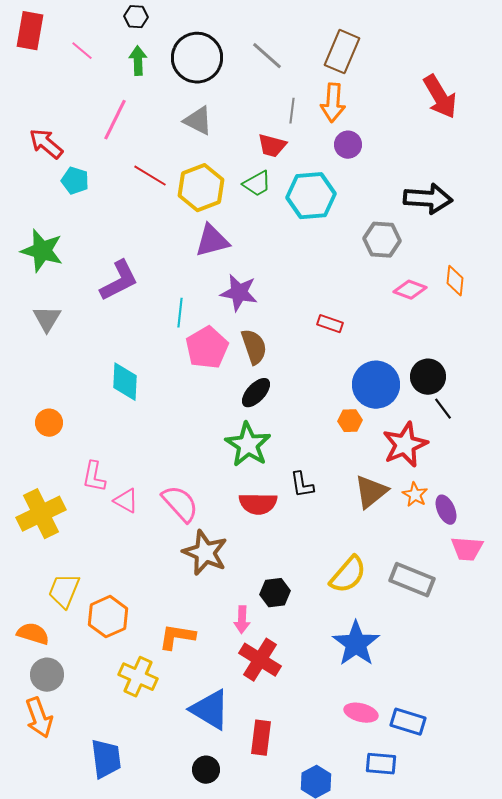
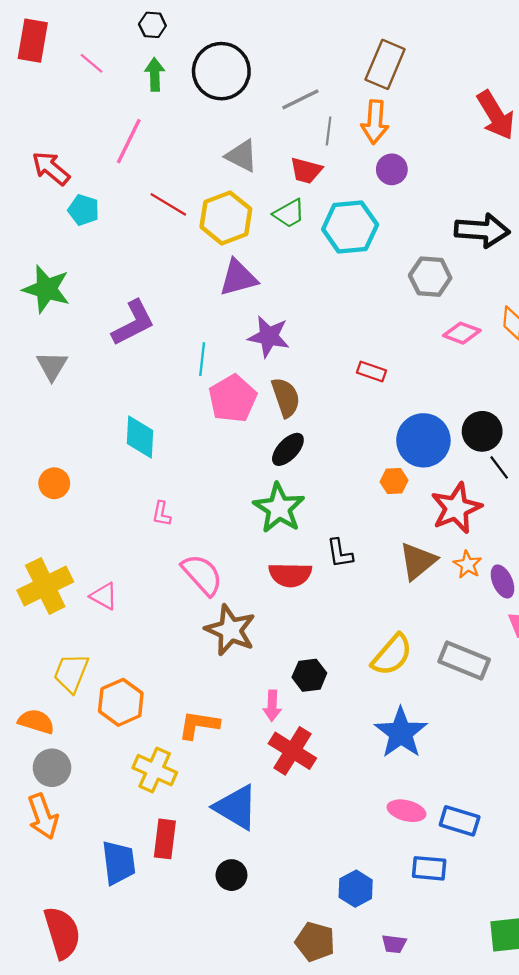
gray line: (267, 56) -> (300, 99), moved, turned -68
gray triangle: (198, 121) -> (242, 156), moved
pink L-shape: (94, 477) -> (161, 514), moved, size x0.7
pink triangle: (126, 501) -> (104, 596), moved
red rectangle: (261, 738) -> (165, 839), moved

